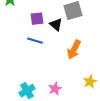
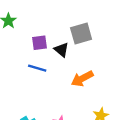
orange arrow: (74, 50) -> (82, 79), turned 36

